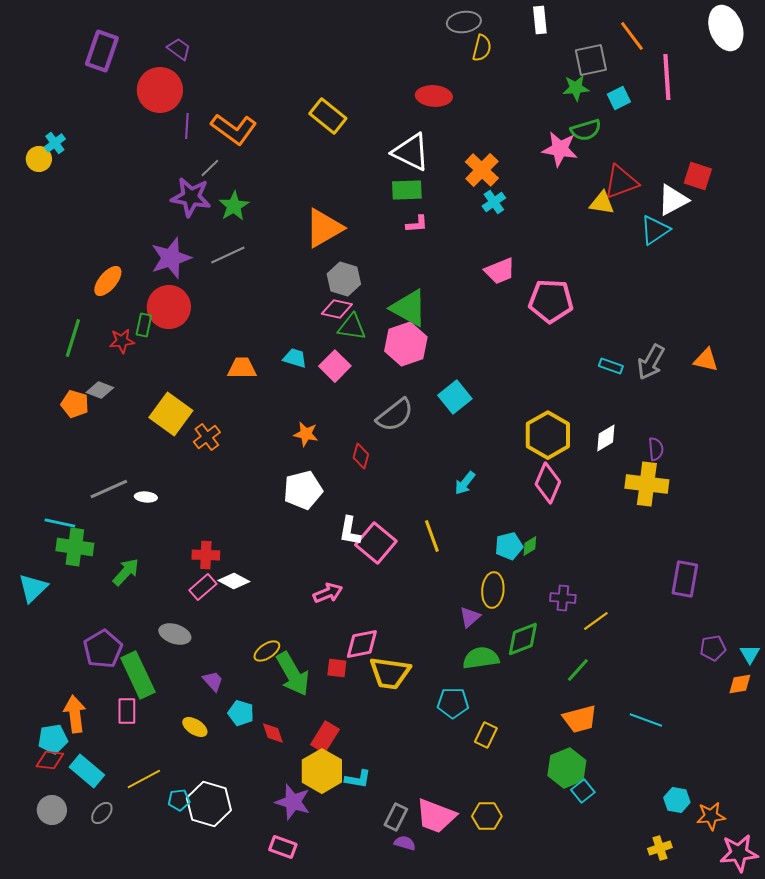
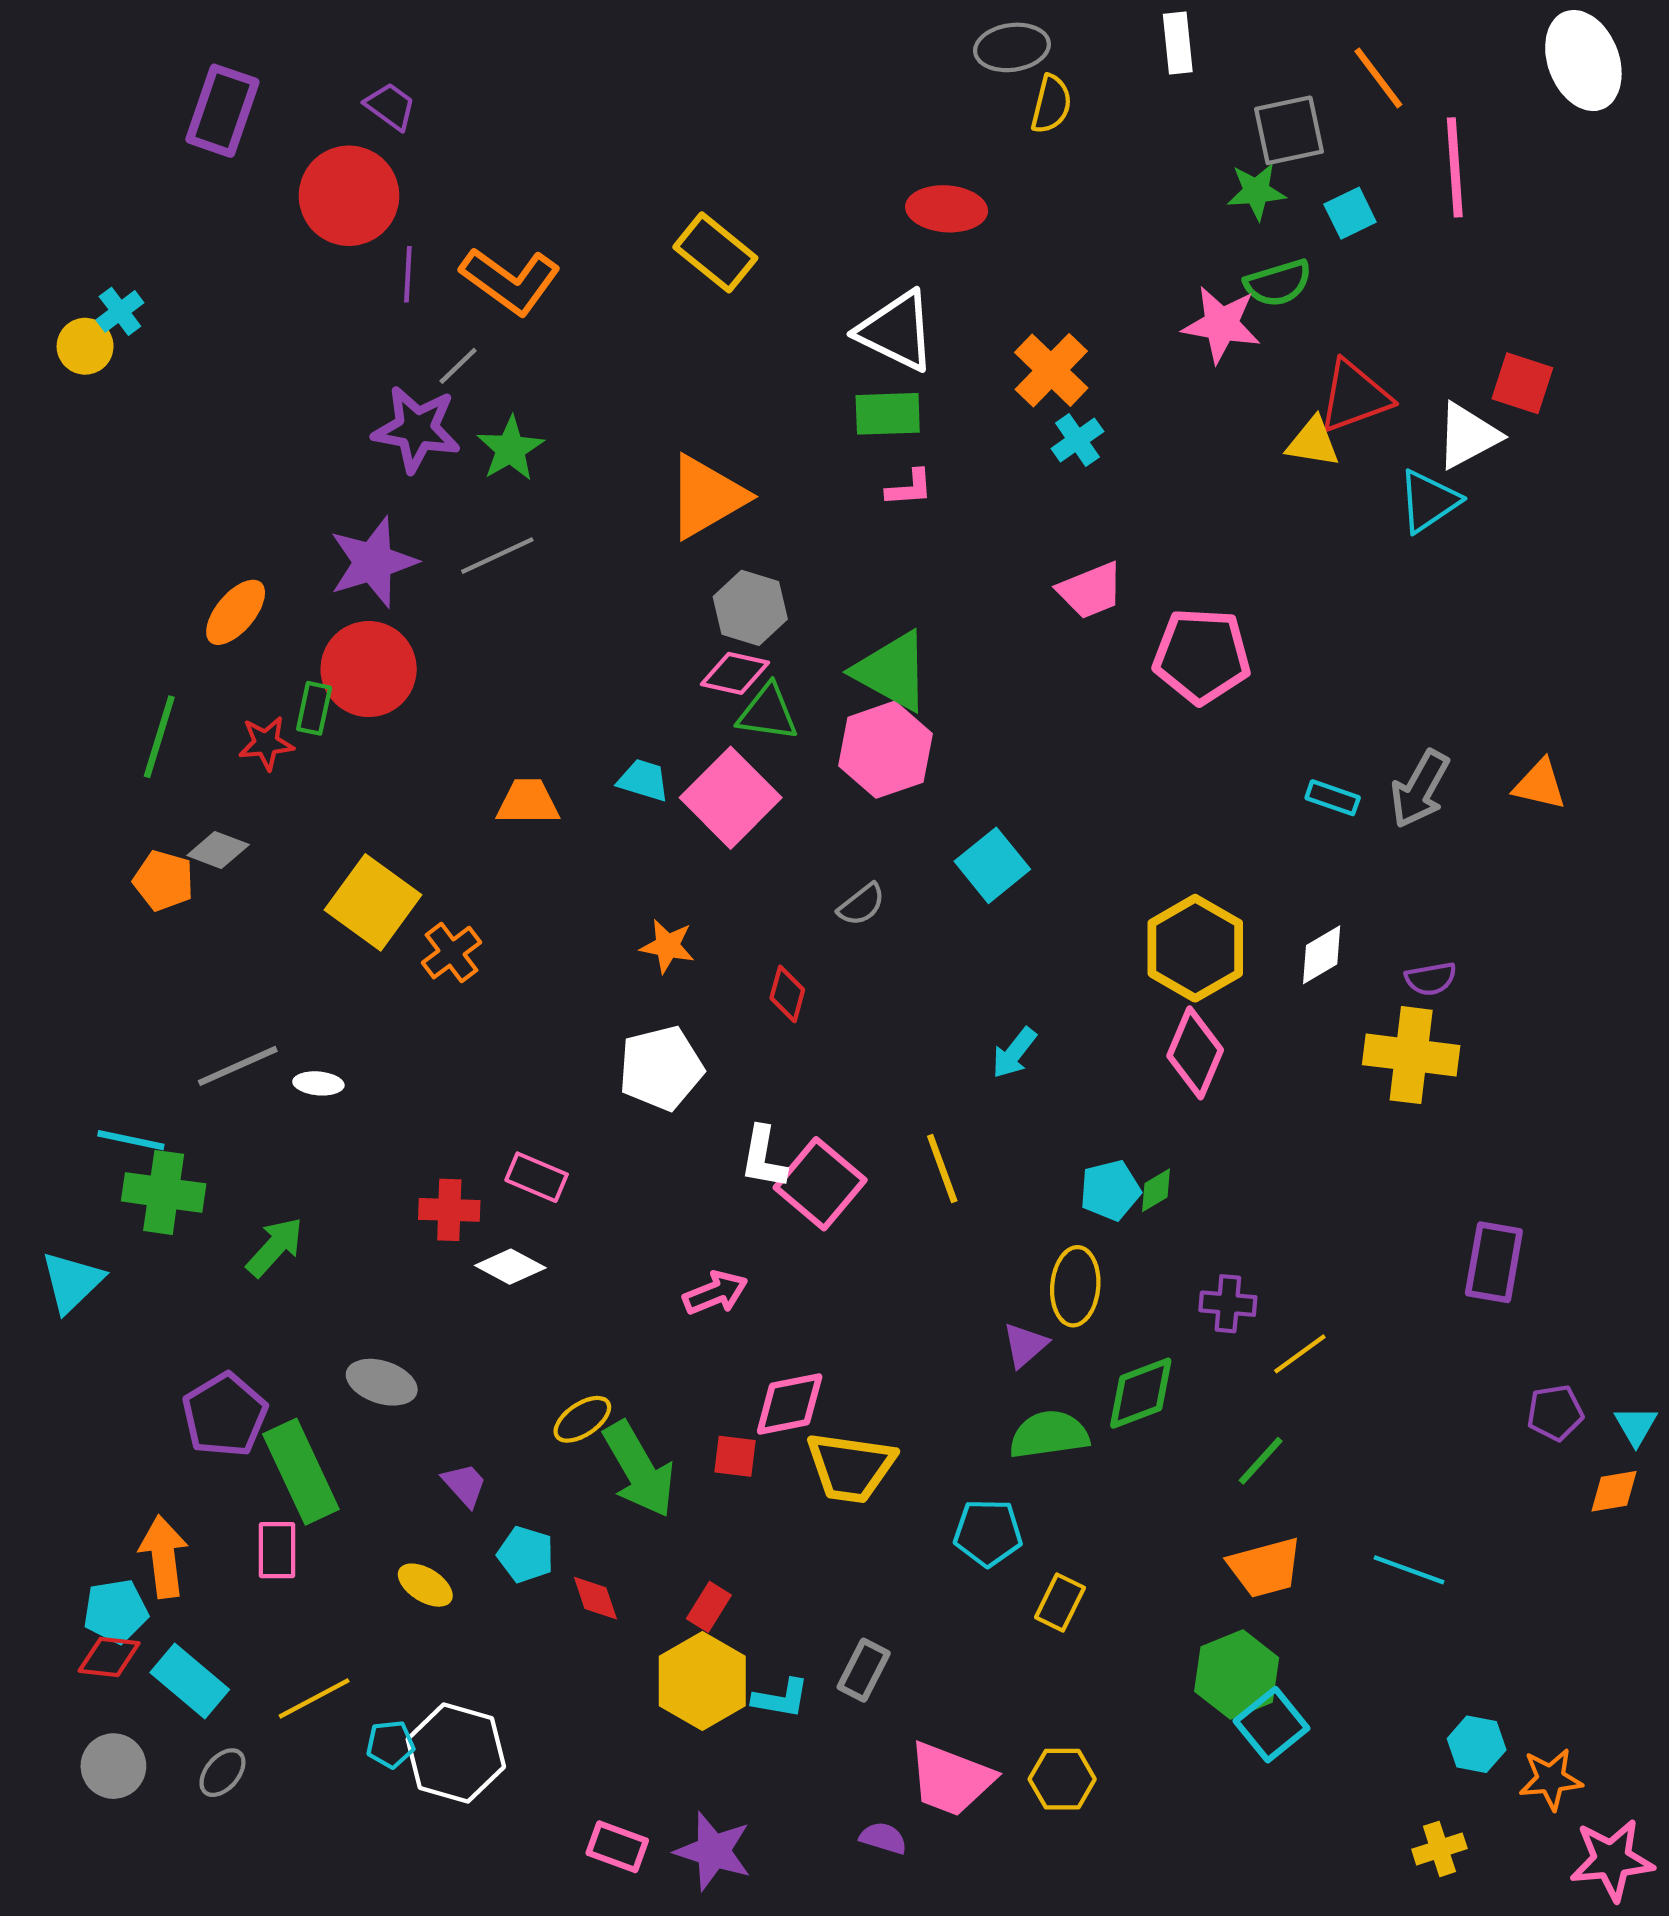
pink square: (335, 366) -> (731, 798), size x1.4
gray semicircle: (395, 415) -> (862, 905), size x0.6
purple semicircle: (656, 449) -> (1431, 979), turned 85
pink rectangle: (203, 587) -> (537, 1177), moved, turned 64
red rectangle: (325, 737) -> (709, 1607), size x0.7
cyan square: (583, 791) -> (1272, 1725), size x1.4
purple star: (293, 802) -> (713, 1851), moved
gray rectangle: (396, 817) -> (864, 1670), moved

